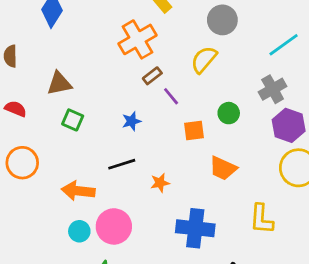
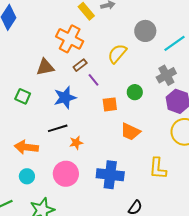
gray circle: (222, 20) -> (145, 31), moved
orange cross: (138, 39) -> (70, 39), turned -32
brown triangle: (59, 84) -> (45, 67), moved
blue star: (132, 121) -> (65, 98), size x1.6
orange star: (160, 183) -> (76, 143), moved
pink circle: (114, 226) -> (66, 174), moved

